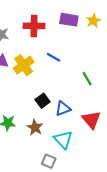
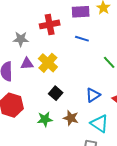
blue line: (53, 57) -> (82, 39), moved
black square: (43, 101) -> (56, 93), moved

